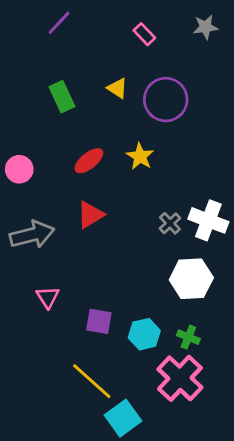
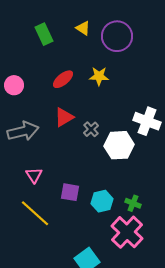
yellow star: (140, 156) -> (99, 76), turned -30
gray cross: (170, 223) -> (91, 129), moved
white hexagon: (191, 279) -> (119, 145), moved
yellow line: (92, 381) -> (35, 213), moved

